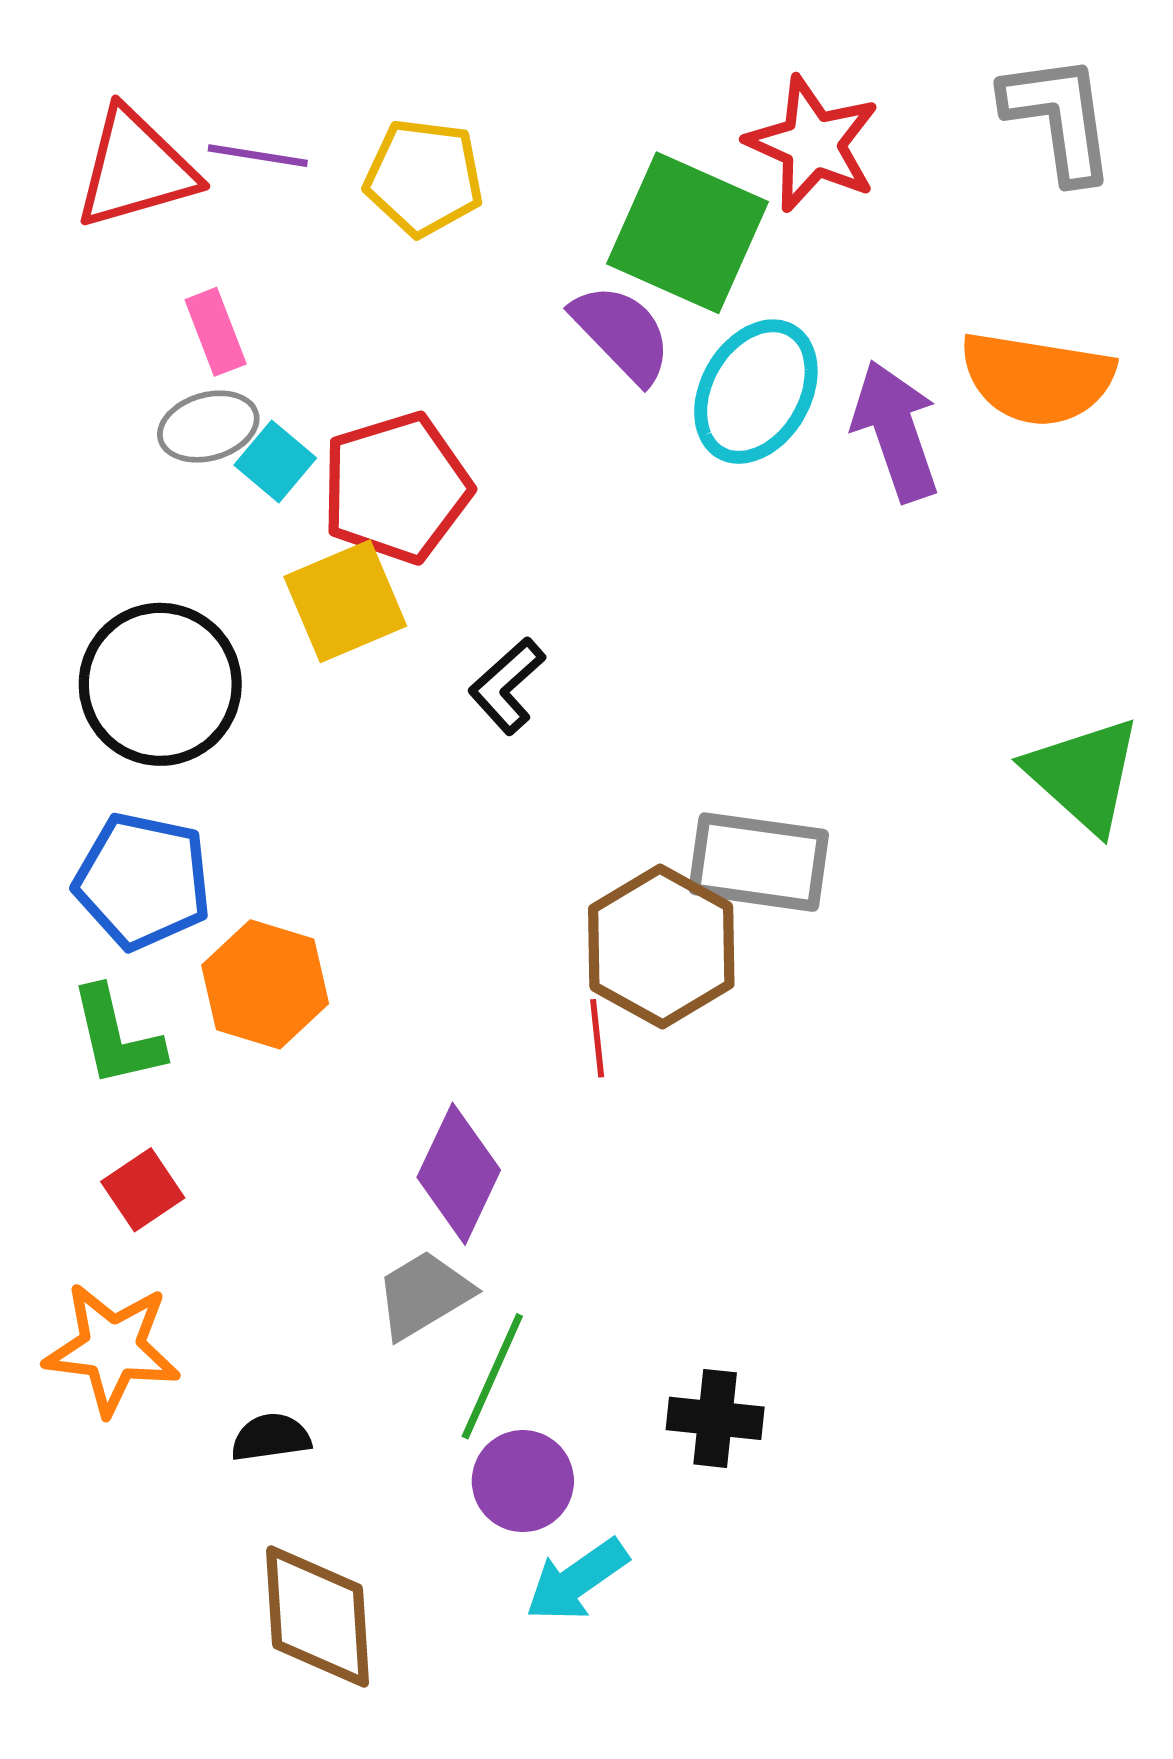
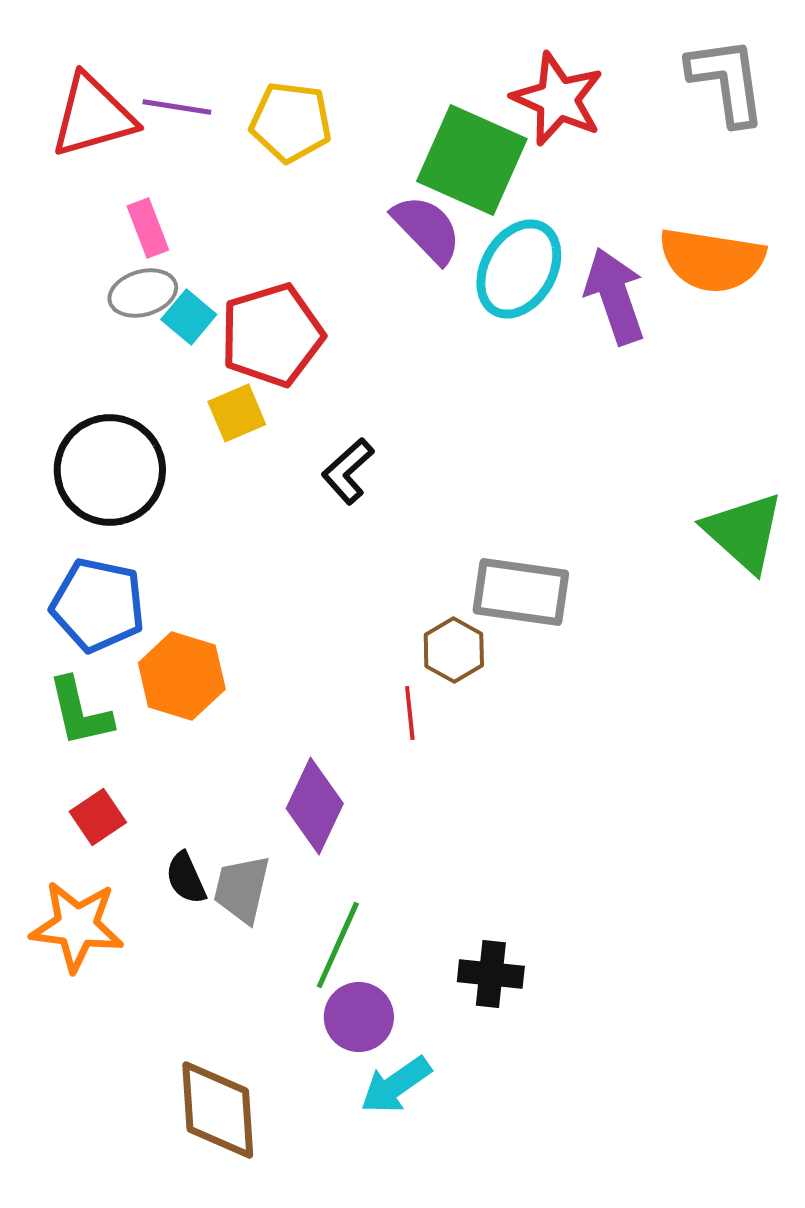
yellow square: (345, 601) -> (237, 413), size x0.7
brown hexagon: (661, 946) -> (454, 650), size x0.6
gray trapezoid: (424, 1295) -> (242, 889), moved, turned -46
black semicircle: (271, 1437) -> (186, 878), moved, turned -106

